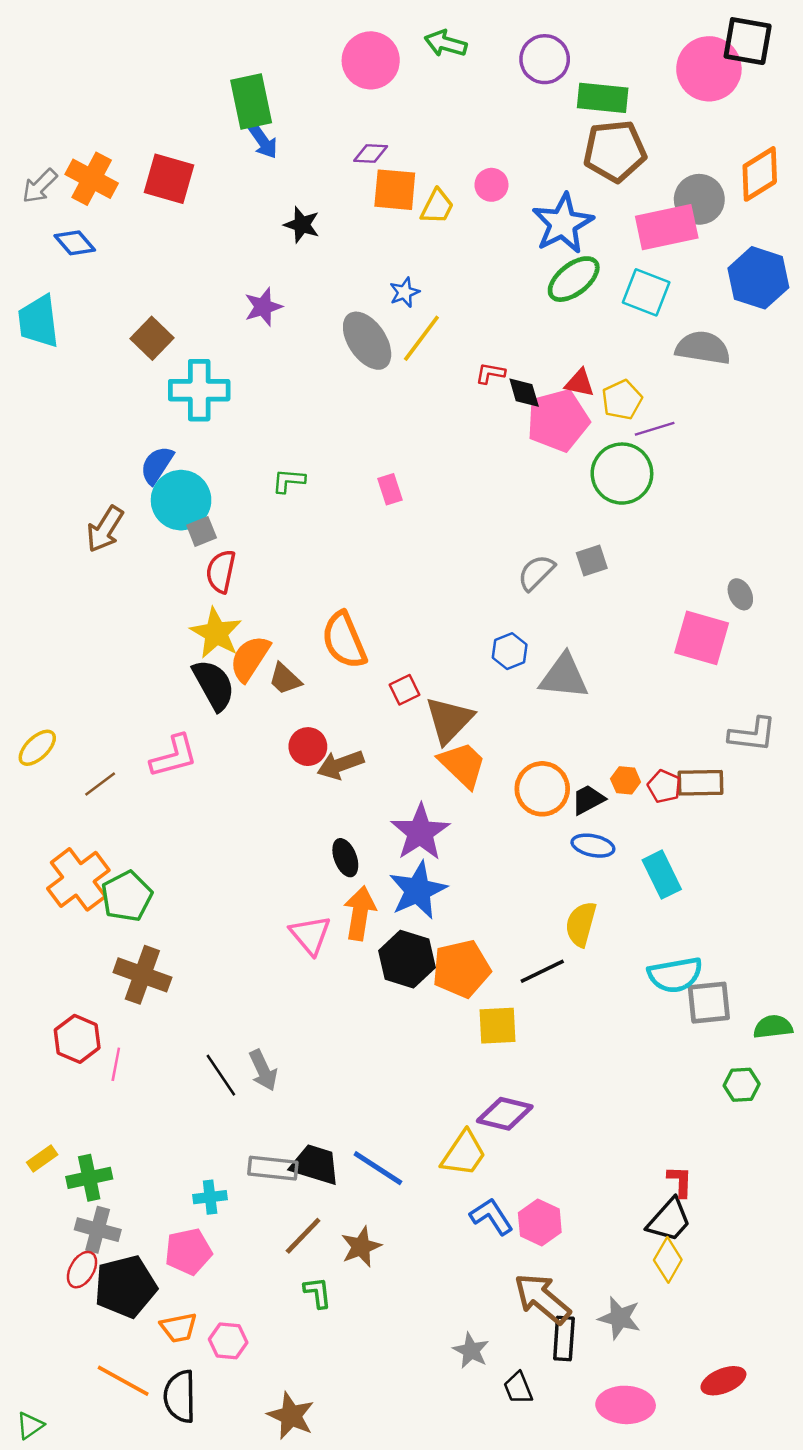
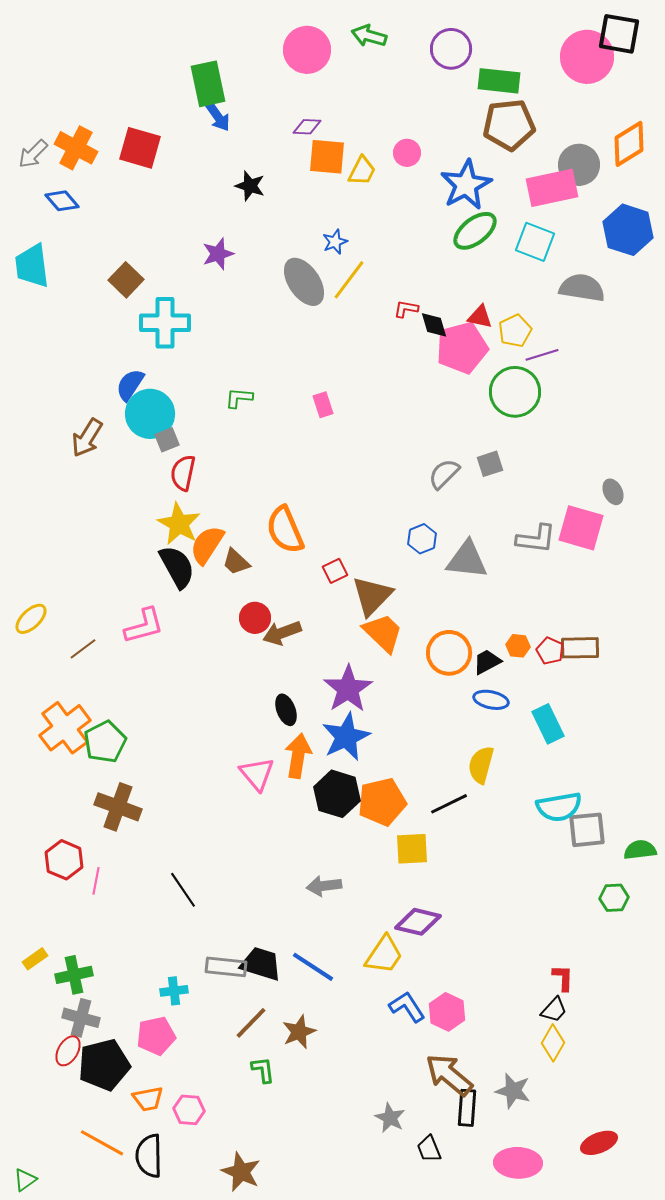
gray L-shape: (752, 734) -> (536, 539), moved
gray arrow: (263, 1070) -> (324, 886), moved, turned 108
black trapezoid: (669, 1220) -> (554, 1010), size x0.7

